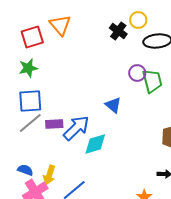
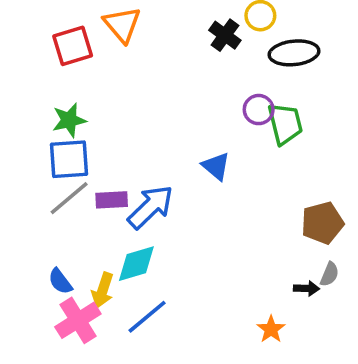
green star: (28, 68) -> (69, 120), moved
cyan diamond: (95, 144) -> (136, 264), moved
blue semicircle: (25, 170) -> (60, 281), turned -147

